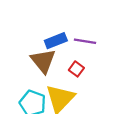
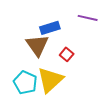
purple line: (85, 41) -> (88, 18), moved

